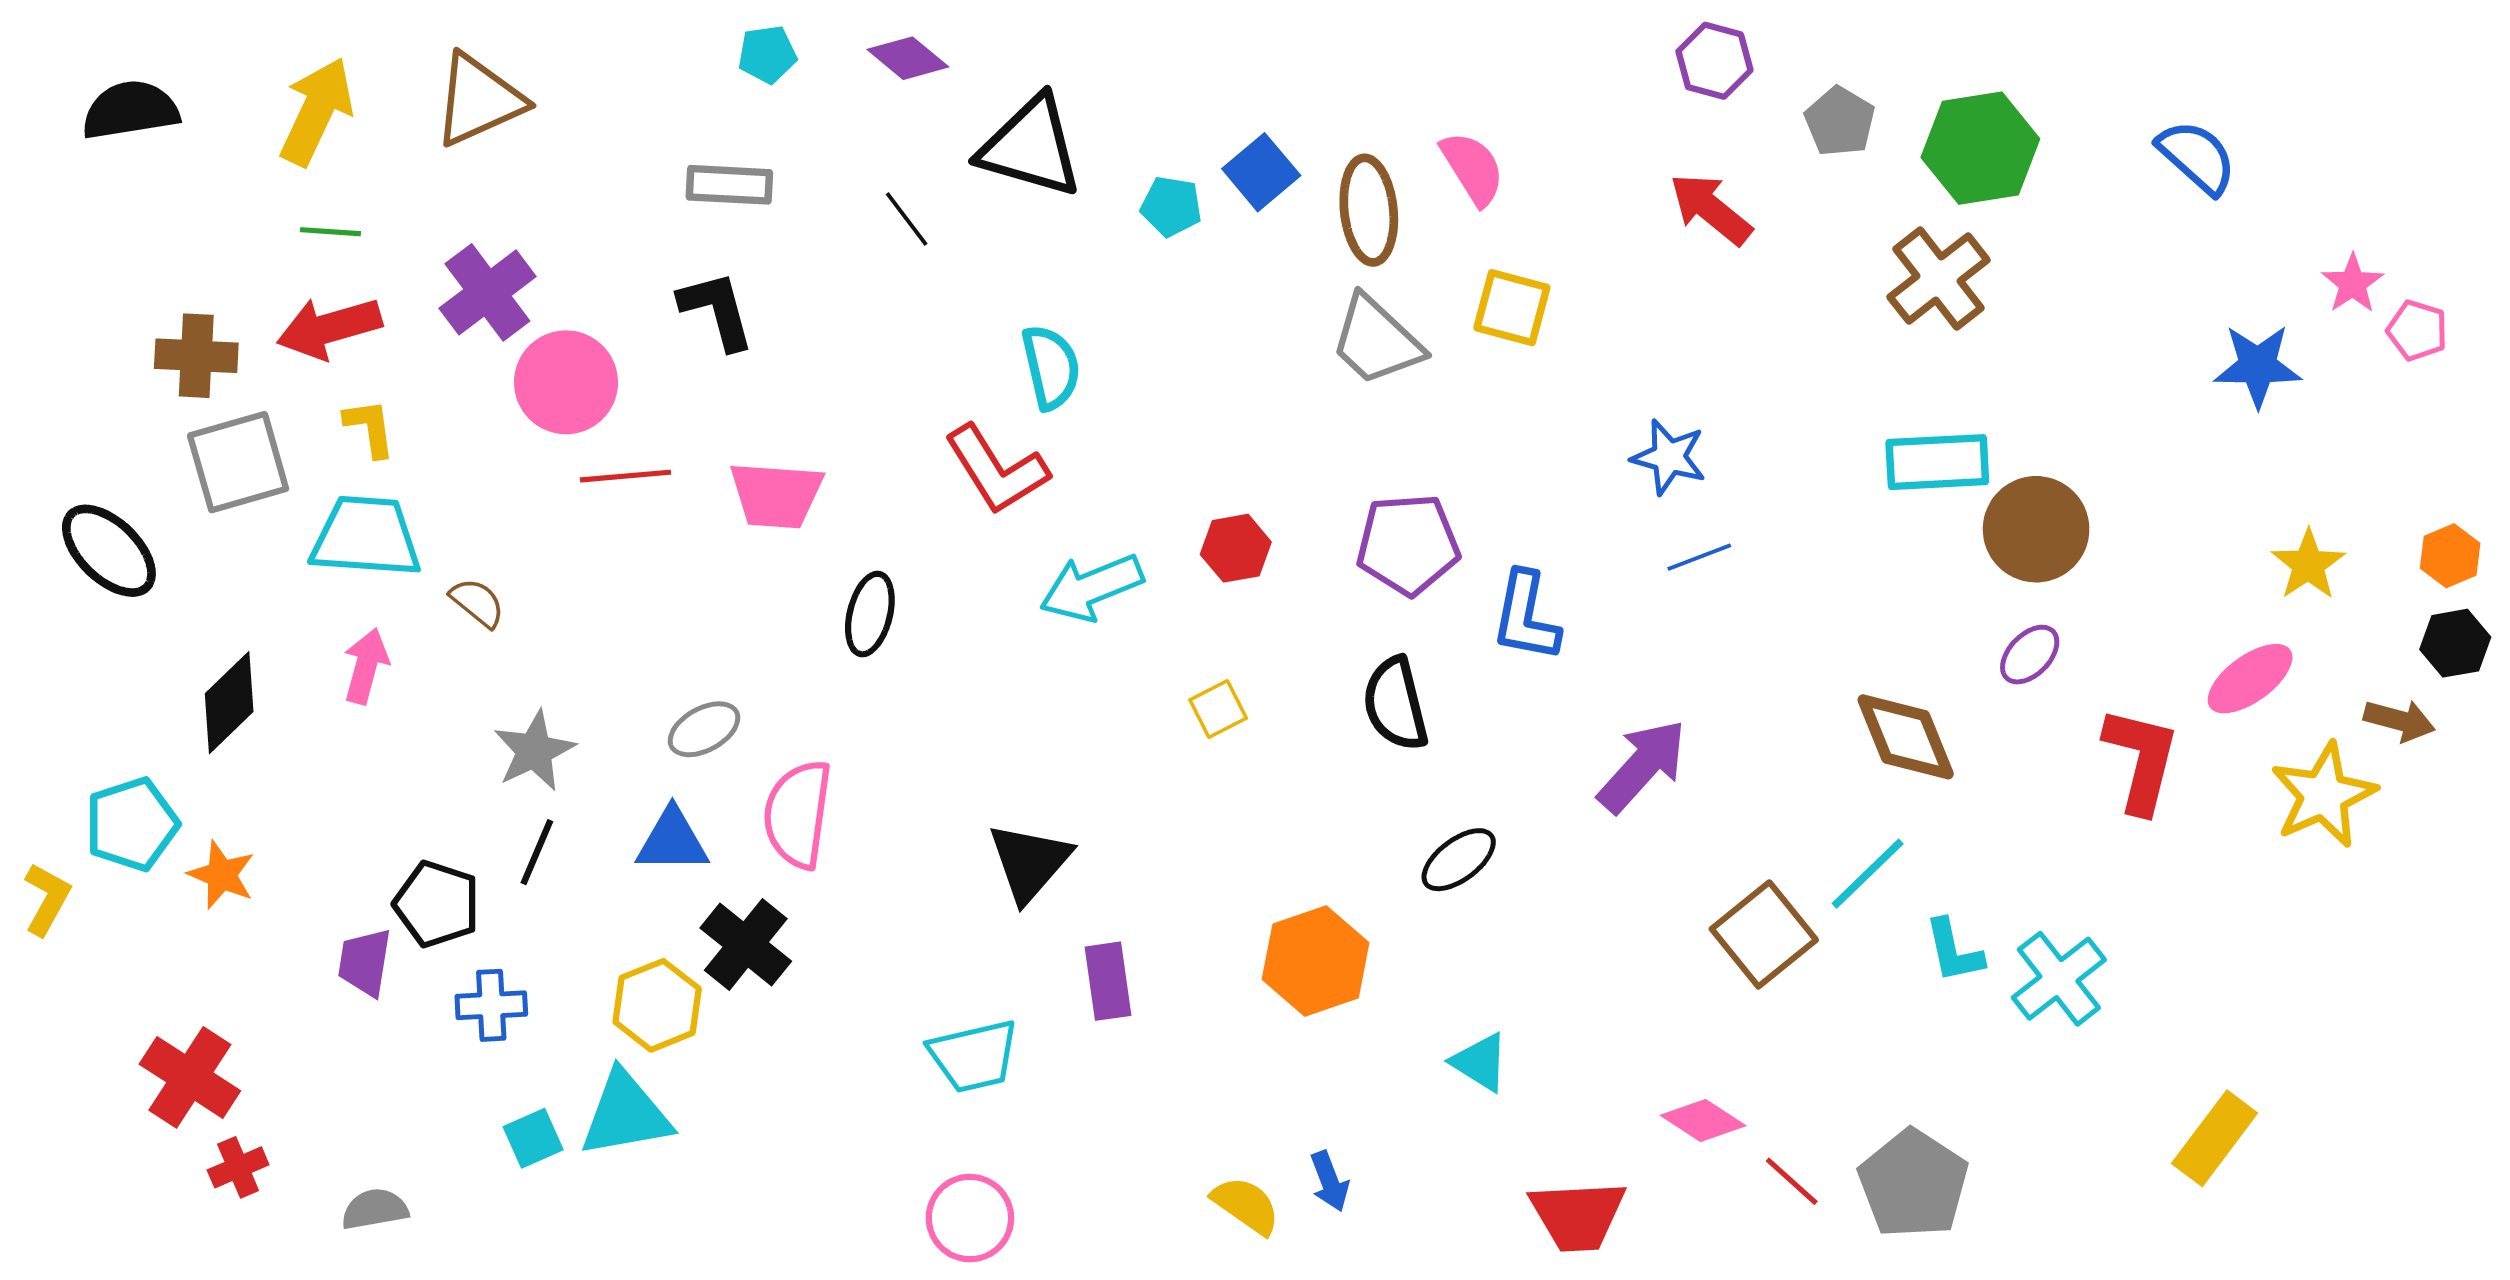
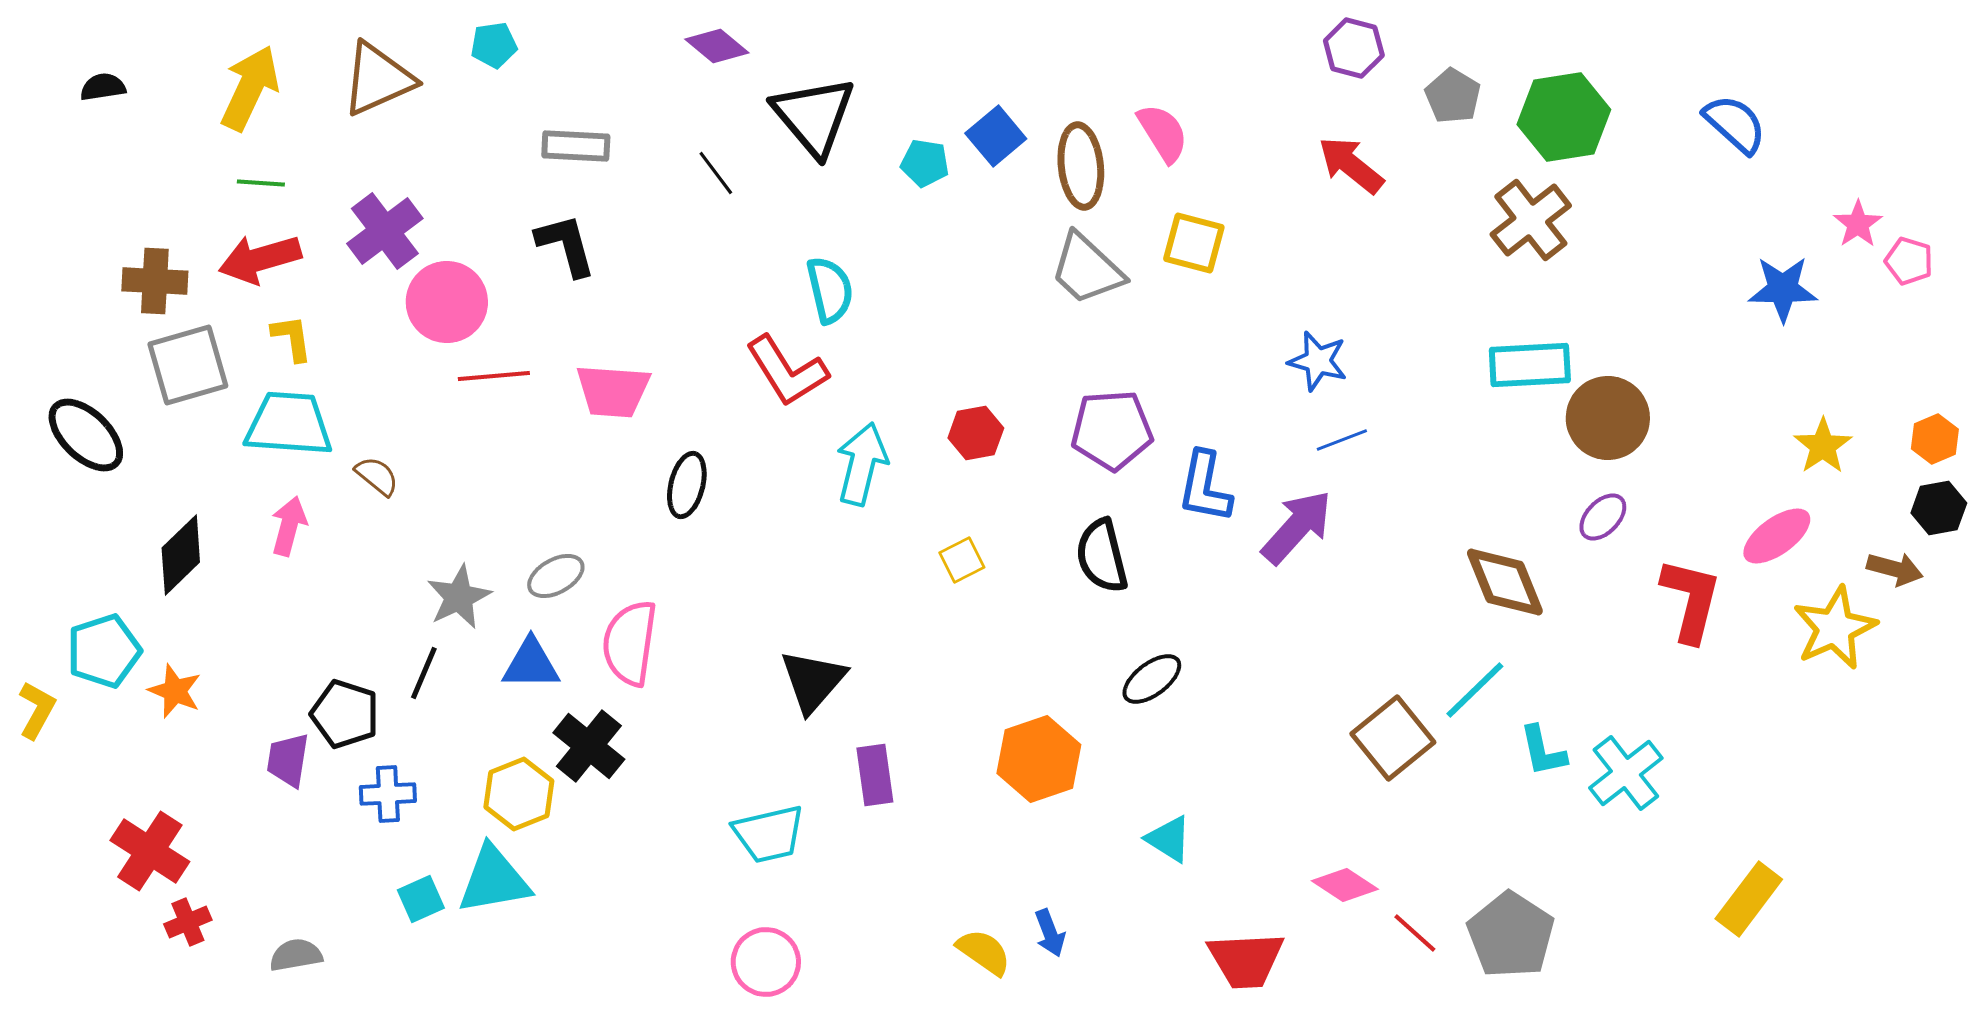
cyan pentagon: (767, 54) -> (494, 45), moved
black semicircle: (130, 110) -> (103, 87), size x0.6
black triangle: (1031, 147) -> (814, 116), turned 34
cyan arrow: (1091, 587) -> (862, 464), turned 126
gray star: (534, 751) -> (459, 597), moved
purple arrow: (1642, 766) -> (1297, 527), moved

